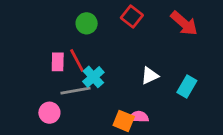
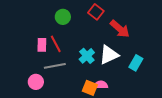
red arrow: (184, 23) -> (120, 29), moved
white triangle: (150, 76) -> (109, 55), size x1.5
cyan cross: (93, 77) -> (87, 56), moved

